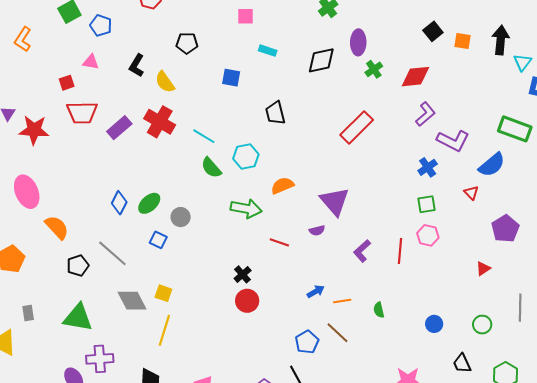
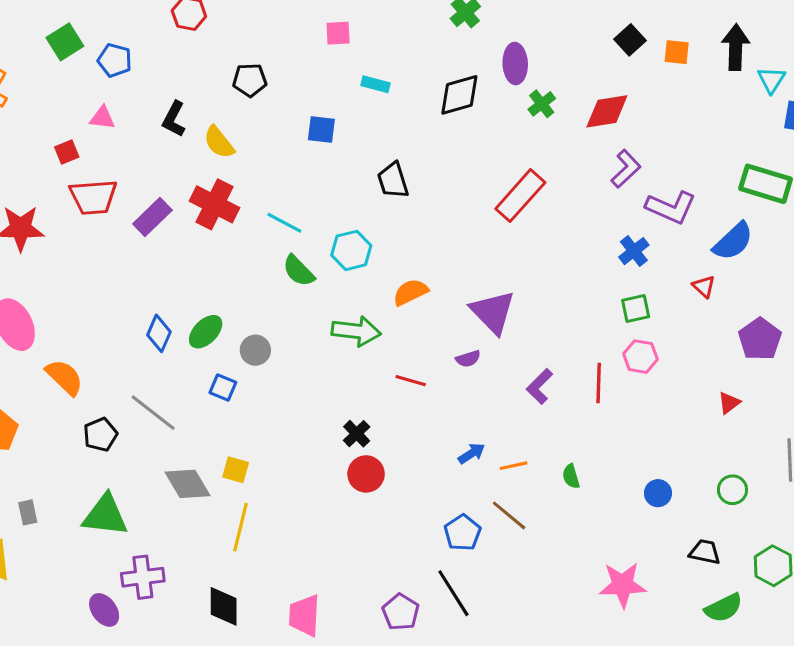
black trapezoid: (462, 363) -> (705, 552), turned 130

